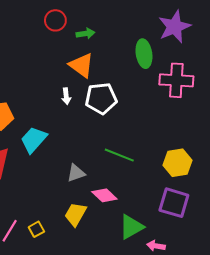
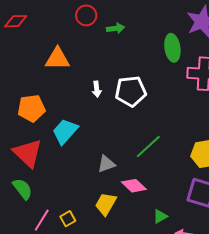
orange triangle: (81, 65) -> (58, 59), moved, turned -36
green line: (119, 155) -> (148, 146), turned -64
green triangle: (131, 227) -> (160, 216), size x0.6

